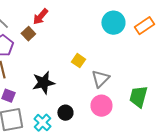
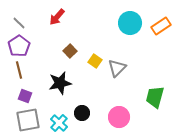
brown square: (28, 34) -> (70, 51), moved
gray triangle: (100, 79) -> (117, 68), moved
pink circle: (101, 106) -> (119, 117), moved

